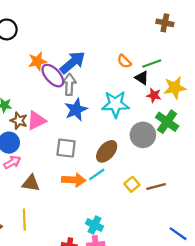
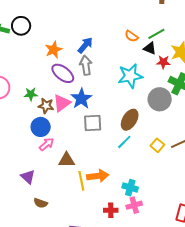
blue arrow: (73, 62) -> (85, 45), size x0.7
purple ellipse: (53, 76) -> (63, 73), moved
blue star: (76, 110) -> (81, 99), moved
orange arrow: (74, 180) -> (98, 176), moved
yellow line: (24, 219) -> (81, 181), moved

